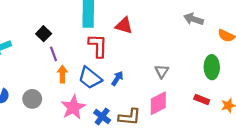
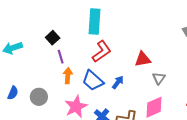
red triangle: (124, 26) -> (143, 59), moved, turned -30
red L-shape: (98, 46) -> (102, 51), turned 50

